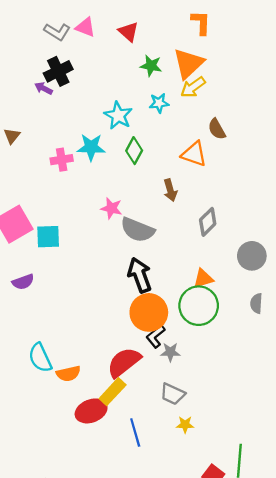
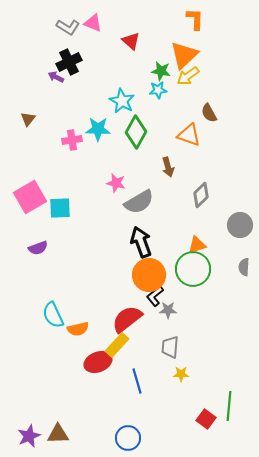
red triangle: (128, 32) -> (131, 41), moved
green star: (151, 66) -> (161, 71), moved
green diamond: (134, 151) -> (136, 132), size x1.4
gray semicircle: (137, 230) -> (139, 202), turned -52
gray trapezoid: (173, 394) -> (170, 347), turned 70

